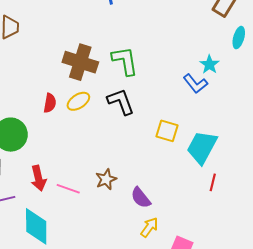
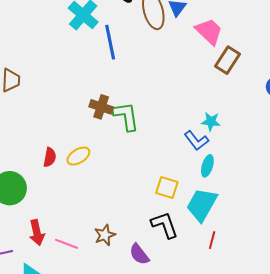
cyan ellipse: (239, 38) -> (207, 166), moved
brown cross: (80, 62) -> (101, 107), moved, size x0.7
cyan star: (209, 64) -> (211, 122), turned -30
black L-shape: (121, 102) -> (165, 225), moved

